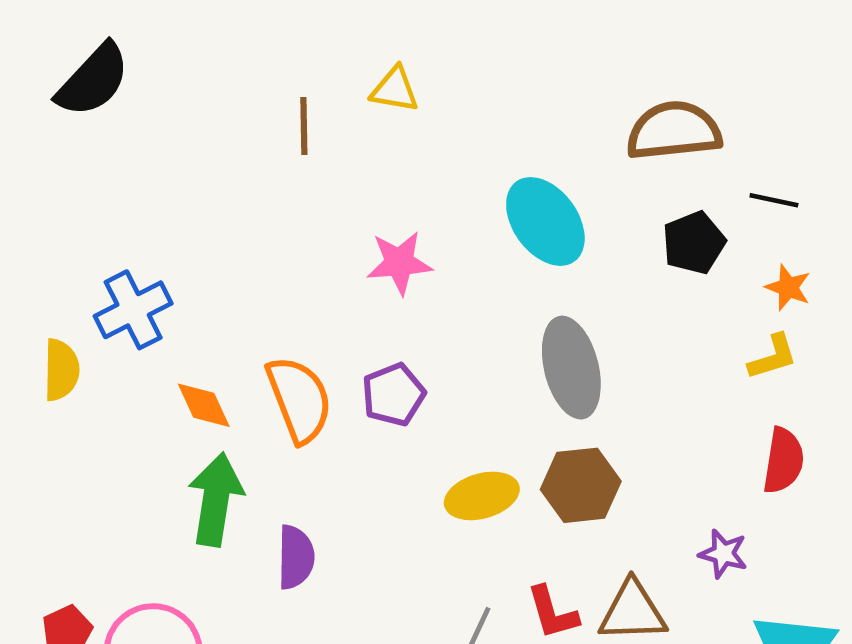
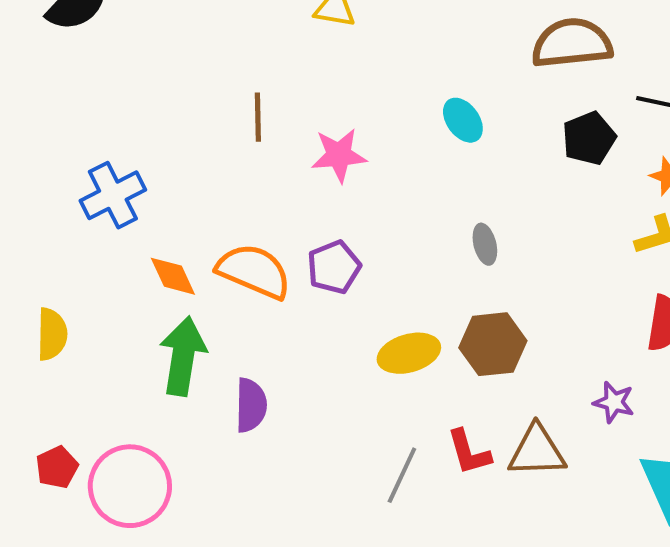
brown line: (304, 126) -> (258, 117), moved
cyan ellipse: (545, 221) -> (463, 120), size x0.6
gray ellipse: (571, 368) -> (485, 244), size x0.5
yellow semicircle: (61, 370) -> (52, 334), moved
orange semicircle: (299, 399) -> (254, 271), turned -46

